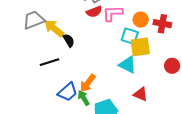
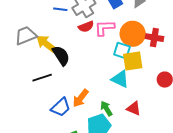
orange circle: (141, 20) -> (133, 34), size x1.6
black semicircle: (69, 40) -> (61, 56), size x1.5
green arrow: (84, 98) -> (106, 108), moved

